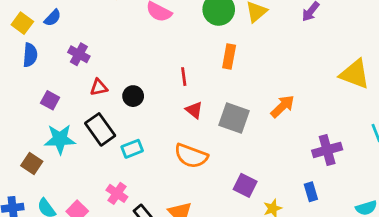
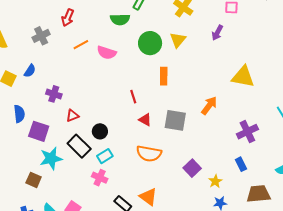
blue semicircle: (30, 55) -> (19, 114), moved
yellow triangle: (355, 74) -> (243, 77), moved
black circle: (133, 96) -> (100, 131), moved
purple square: (50, 100) -> (39, 131), size x1.5
purple square: (245, 185) -> (192, 168), turned 30
pink cross: (117, 193) -> (100, 178), moved

